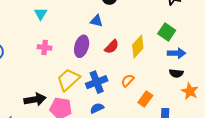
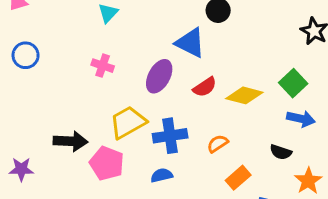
blue triangle: (96, 21) -> (190, 43), size x1.5
yellow diamond: (138, 46) -> (244, 95), turned 50
black semicircle: (176, 73) -> (281, 152), moved

